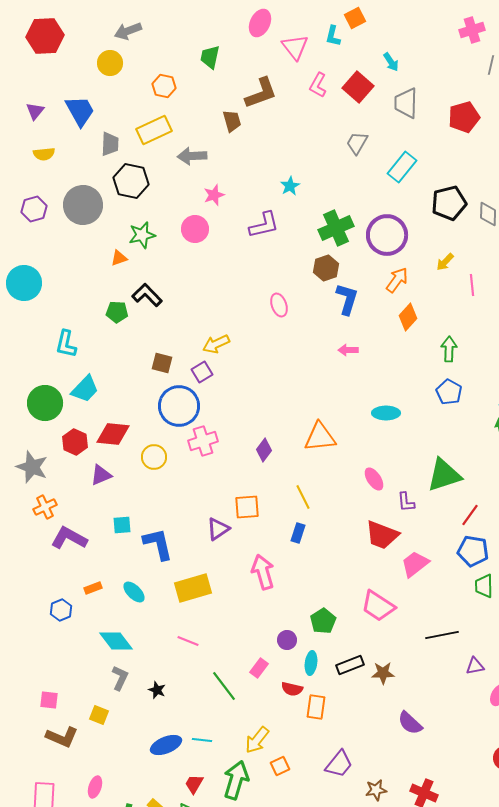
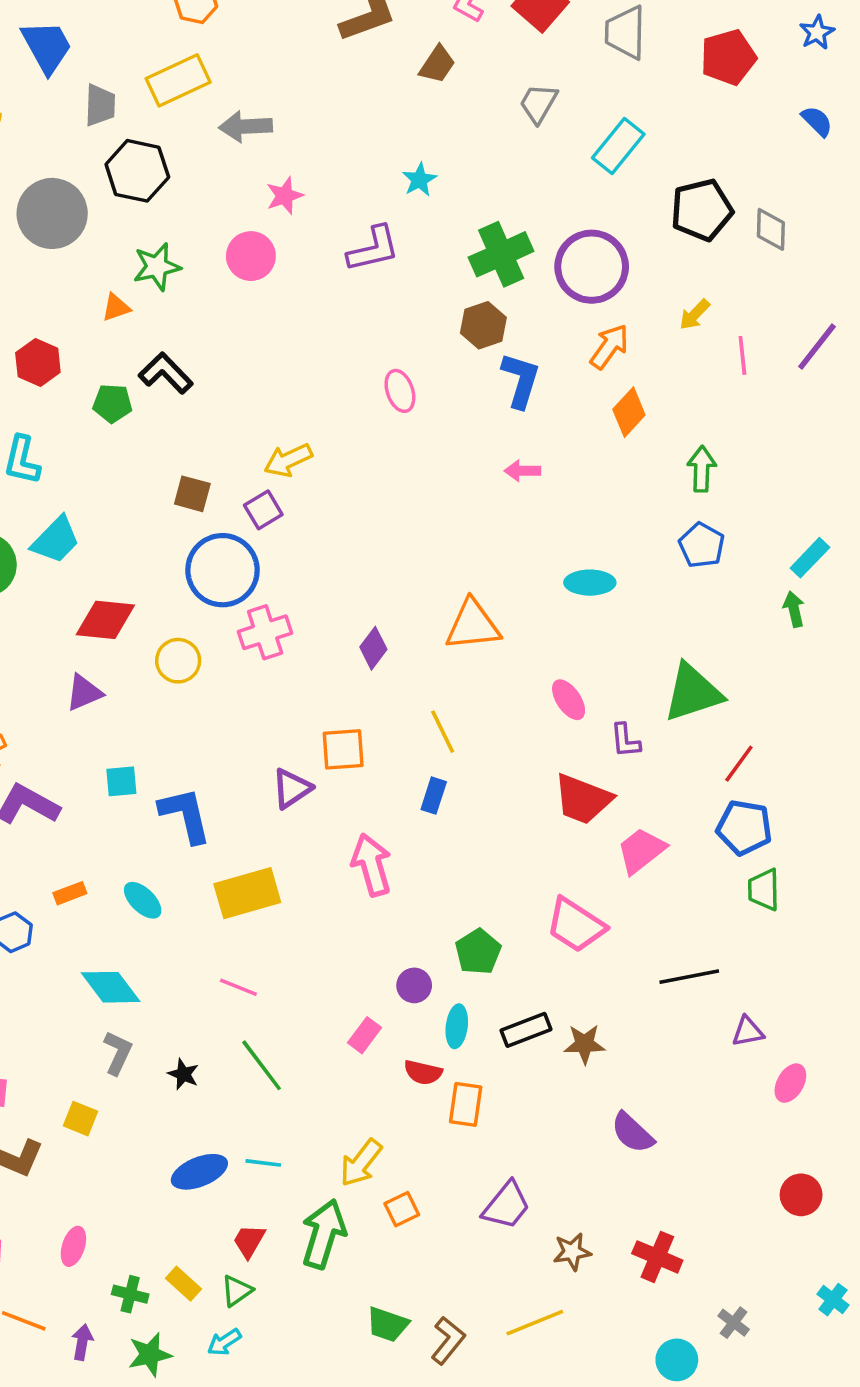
brown trapezoid: (232, 121) -> (437, 64), moved, turned 50
red hexagon: (75, 442) -> (38, 363), moved
green line: (224, 686) -> (262, 1065), moved

